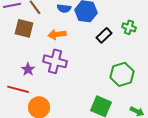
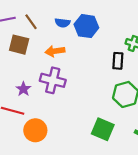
black rectangle: (104, 35) -> (118, 61), moved, turned -42

